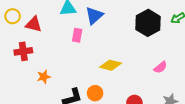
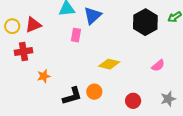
yellow circle: (13, 16) -> (12, 26), moved
red triangle: (34, 24) -> (33, 25), turned -36

